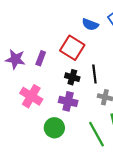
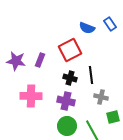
red square: (72, 48) -> (70, 50), turned 30
pink cross: (31, 96) -> (31, 96), turned -30
green circle: (54, 128) -> (67, 126), moved

